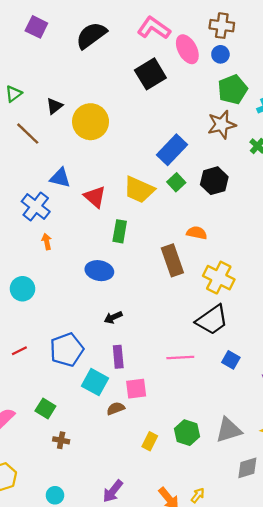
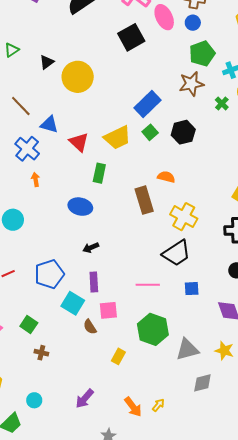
brown line: (28, 134) -> (21, 106), moved
yellow trapezoid: (139, 190) -> (117, 138), turned -52
blue square: (231, 360) -> (192, 289), turned -35
brown semicircle: (116, 408) -> (90, 327), turned -105
green hexagon: (187, 433) -> (153, 329), moved, size x1.4

